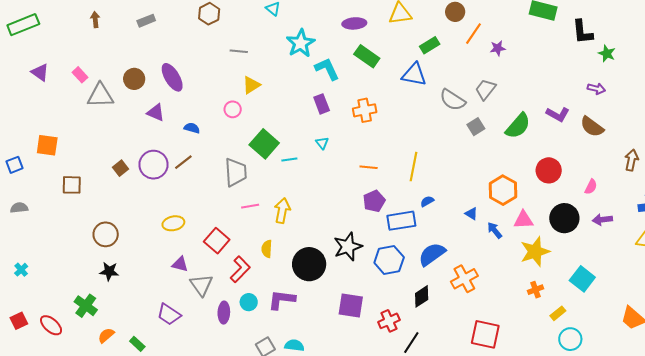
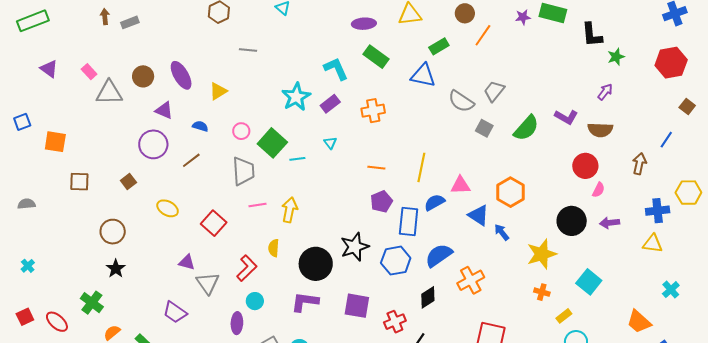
gray rectangle: (146, 21) -> (130, 22), moved
cyan star: (301, 43) -> (296, 97), moved
purple star: (498, 48) -> (523, 17), moved
green star: (607, 53) -> (616, 57), turned 30
yellow triangle: (251, 85) -> (218, 91), moved
purple arrow: (596, 89) -> (605, 92), turned -66
purple rectangle: (322, 104) -> (330, 104), turned 72
pink circle: (233, 109) -> (241, 131), moved
gray square: (476, 127) -> (484, 128), turned -30
brown semicircle: (592, 127) -> (600, 130), turned -35
blue square: (14, 165) -> (22, 122), moved
purple circle: (153, 165) -> (153, 144), moved
brown square: (121, 168) -> (128, 181), moved
red circle: (549, 170) -> (585, 166), moved
blue semicircle: (427, 201) -> (435, 202), size x1.5
blue triangle: (471, 214) -> (479, 215), size x1.6
pink triangle: (523, 220) -> (460, 185), moved
blue rectangle: (401, 221) -> (409, 221), turned -76
yellow ellipse: (173, 223) -> (168, 208), moved, turned 40
red square: (217, 241) -> (214, 223), moved
black star: (109, 271) -> (116, 269), turned 30
orange cross: (536, 290) -> (542, 292), turned 35
purple L-shape: (282, 300) -> (305, 302), moved
purple ellipse: (224, 313) -> (237, 323), moved

